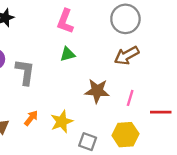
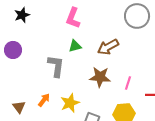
gray circle: (125, 19) -> (137, 16), moved
brown arrow: (127, 55) -> (108, 47), moved
gray L-shape: (25, 72) -> (56, 66), moved

